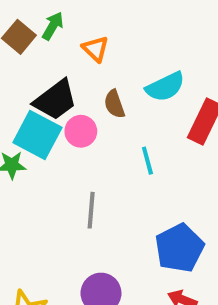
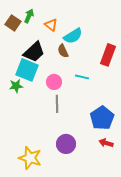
cyan semicircle: (165, 87) -> (73, 36), moved
pink circle: (81, 131) -> (54, 82), moved
cyan line: (147, 161) -> (82, 77), turned -56

